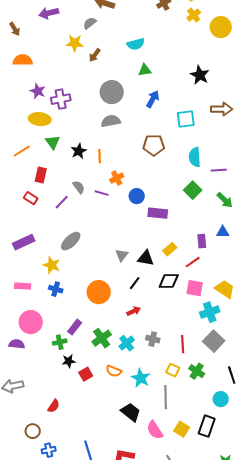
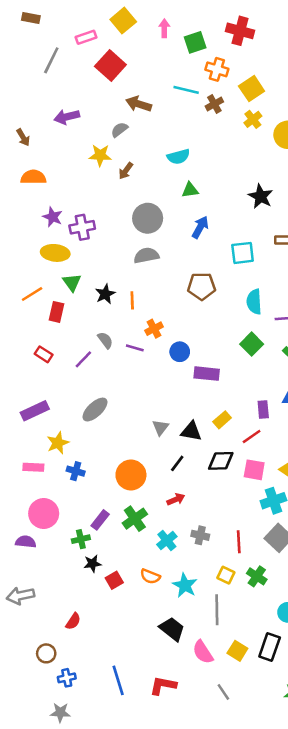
red rectangle: (41, 175) -> (56, 312), moved
yellow star: (52, 265) -> (58, 443), moved, turned 30
green cross: (102, 338) -> (135, 519), moved

